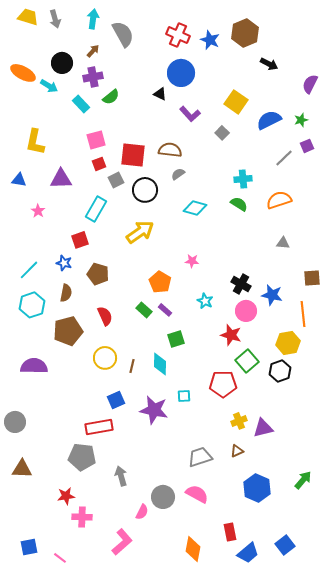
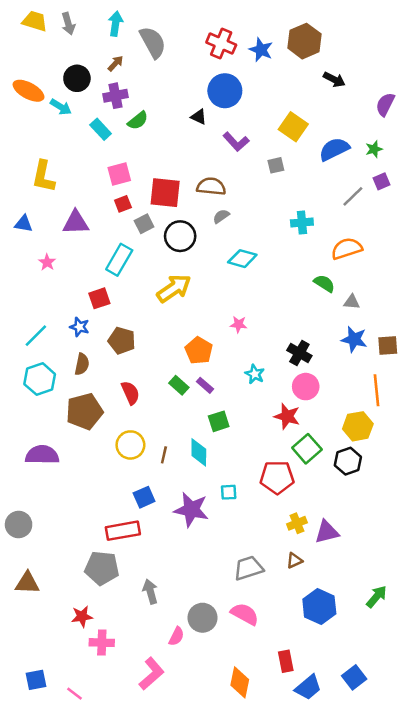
gray square: (222, 133) -> (276, 165), turned 32
green semicircle: (239, 204) -> (324, 283), moved
blue star: (272, 295) -> (354, 339), moved

